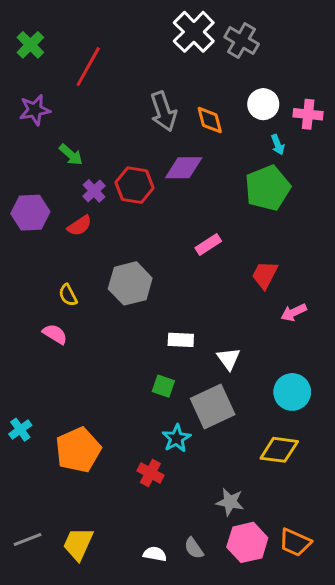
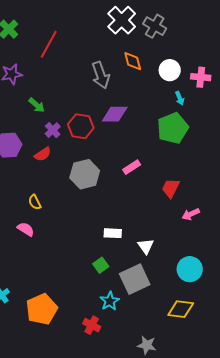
orange diamond: (210, 120) -> (133, 61), moved
gray hexagon: (130, 283) -> (85, 174), moved
green square: (163, 386) -> (101, 265), turned 35

